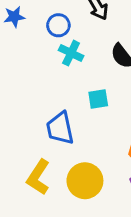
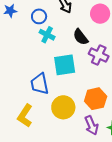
cyan square: (98, 99) -> (65, 65), size x1.6
yellow circle: (85, 181) -> (63, 107), moved

